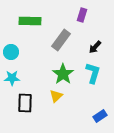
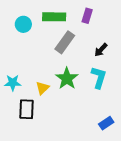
green rectangle: (30, 21) -> (54, 17), moved
cyan circle: (11, 52) -> (23, 24), moved
yellow triangle: (56, 96) -> (42, 88), moved

